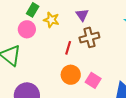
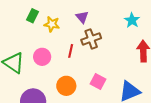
pink circle: (27, 29) -> (42, 57), moved
orange circle: (71, 75) -> (66, 86), moved

